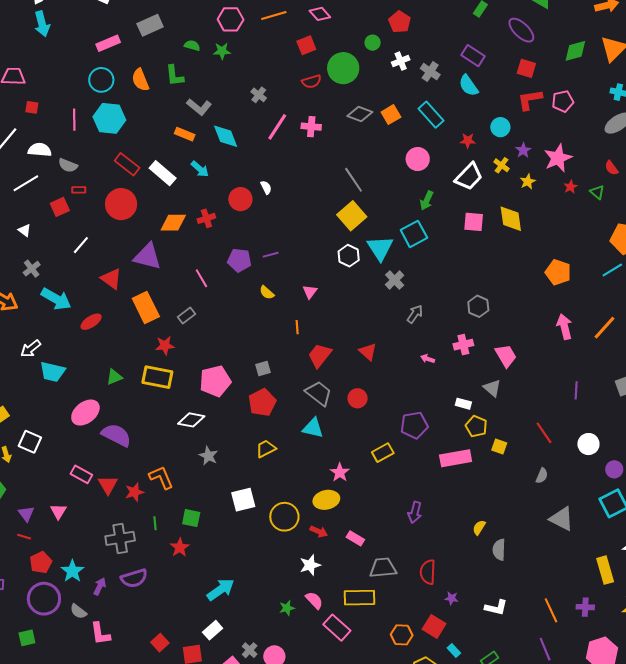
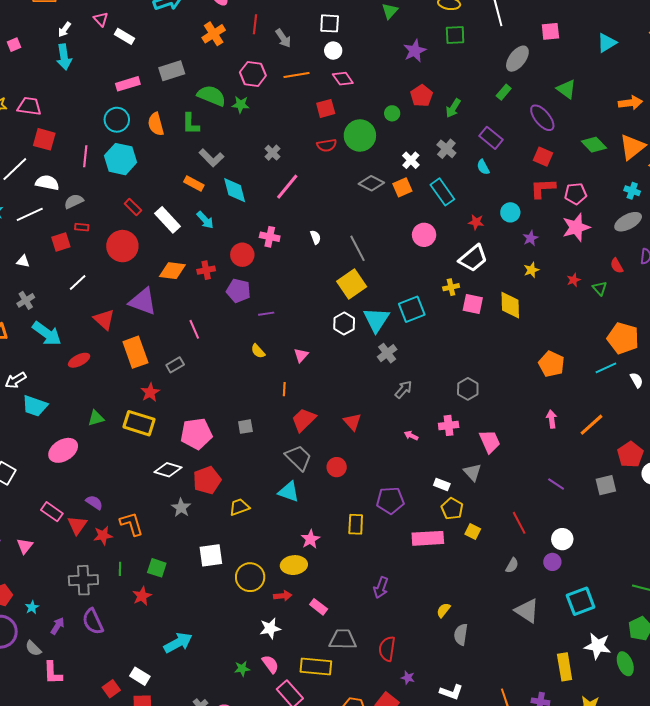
green semicircle: (192, 45) -> (212, 96), size x1.8
green diamond: (575, 51) -> (594, 145), turned 55
white cross: (401, 61) -> (411, 160), moved, turned -30
cyan semicircle: (468, 85) -> (483, 167), size x0.7
red square: (32, 107) -> (44, 139), size x1.6
pink cross: (311, 127) -> (270, 237), moved
pink star: (558, 158) -> (576, 227), moved
red rectangle: (127, 164) -> (133, 207), size x0.7
gray semicircle: (68, 165) -> (74, 201), turned 126
yellow cross: (501, 165) -> (451, 287), moved, turned 35
white semicircle: (266, 187) -> (316, 237), moved
green arrow: (427, 201) -> (453, 108), moved
white triangle: (25, 230) -> (23, 261), turned -32
purple pentagon: (239, 260) -> (238, 291), moved
pink arrow: (564, 327) -> (552, 419), size x0.7
red star: (165, 345) -> (150, 392), turned -30
purple line: (576, 390) -> (556, 484), turned -66
red pentagon: (262, 402) -> (207, 480), moved
purple semicircle: (116, 435) -> (94, 502), moved, size x0.6
yellow rectangle: (383, 453) -> (356, 524), turned -65
purple circle: (614, 469) -> (552, 562), moved
red arrow: (319, 531) -> (283, 596), turned -36
cyan star: (72, 571) -> (32, 607), size x0.6
purple semicircle: (134, 578) -> (93, 621), turned 76
white rectangle: (213, 630) -> (140, 676), moved, turned 66

